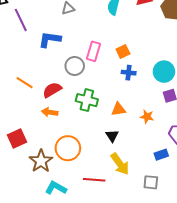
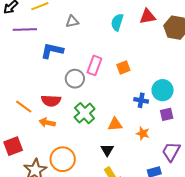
purple line: (21, 20) -> (25, 30), turned -70
blue cross: (129, 73) -> (141, 100), moved
orange line: (25, 83) -> (24, 107), moved
red semicircle: (52, 90) -> (51, 101), turned -150
green cross: (87, 100) -> (85, 113), turned 30

